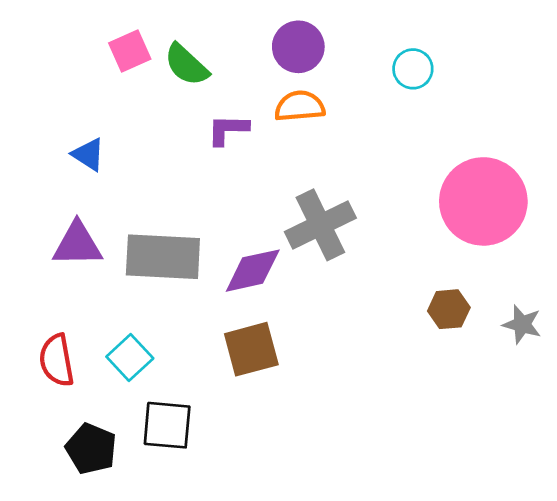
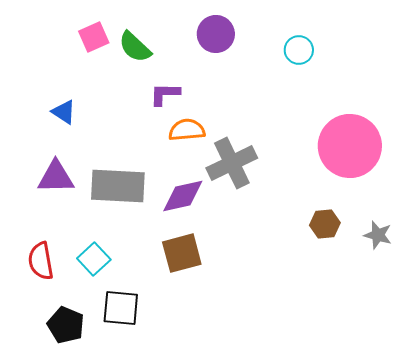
orange semicircle: (300, 106) -> (187, 130), moved

